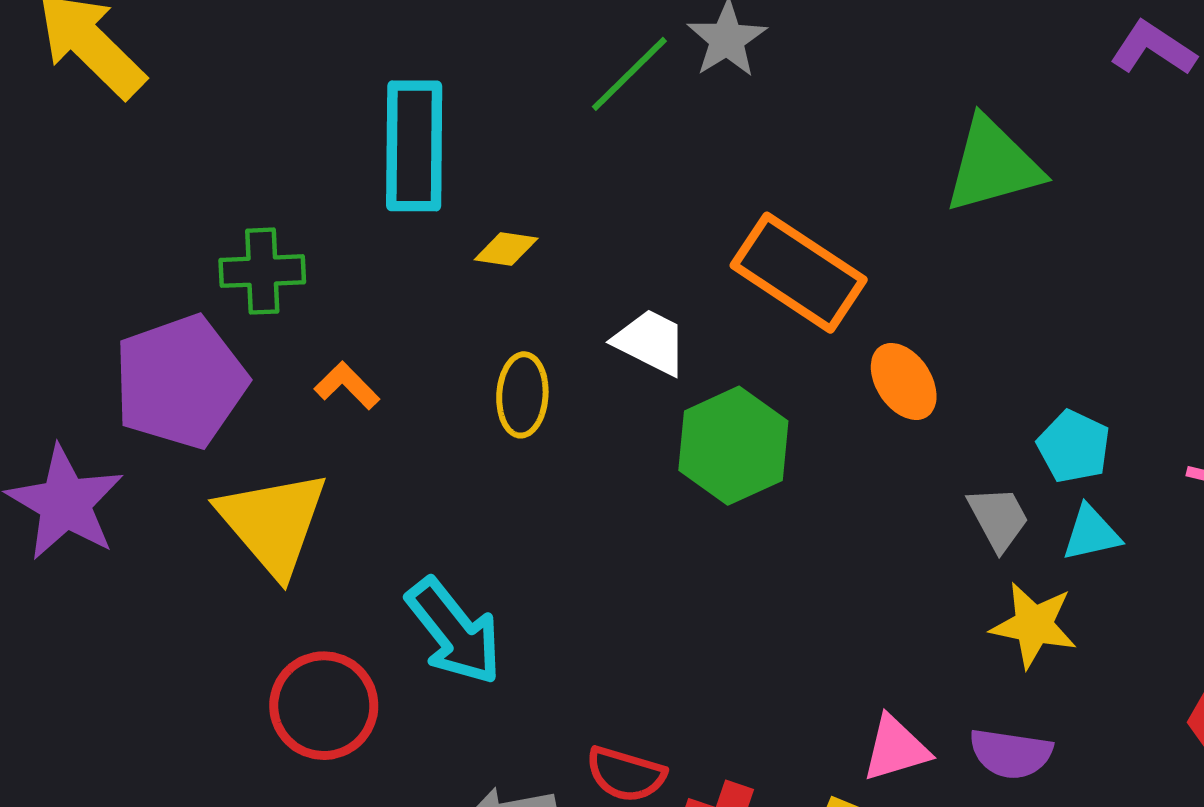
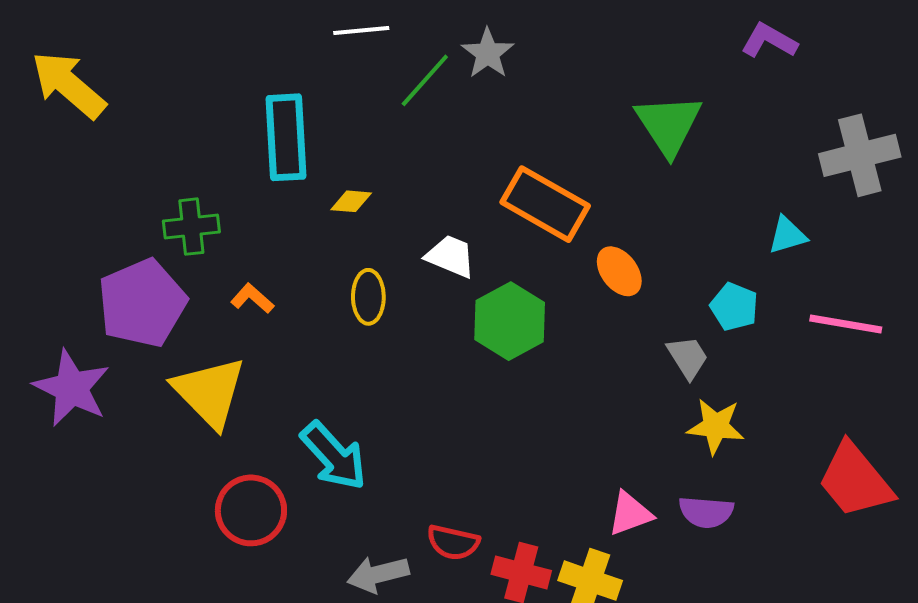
green triangle: (993, 165) -> (669, 125), turned -44
cyan triangle: (1091, 533) -> (787, 235), moved

